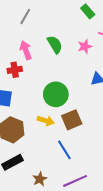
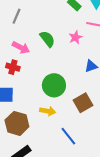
pink arrow: (26, 50) -> (21, 48), turned 144
red cross: (15, 70) -> (13, 67), turned 32
brown square: (72, 120) -> (83, 103), moved

